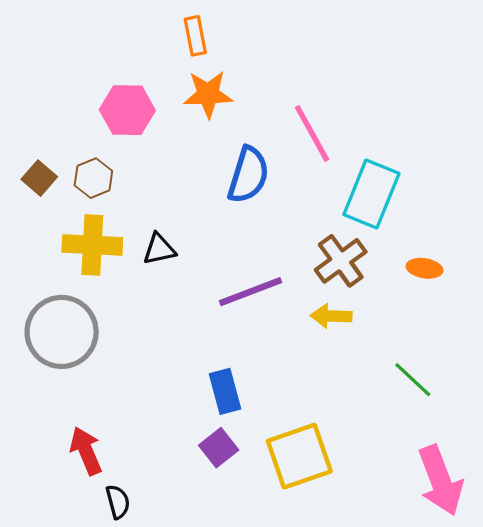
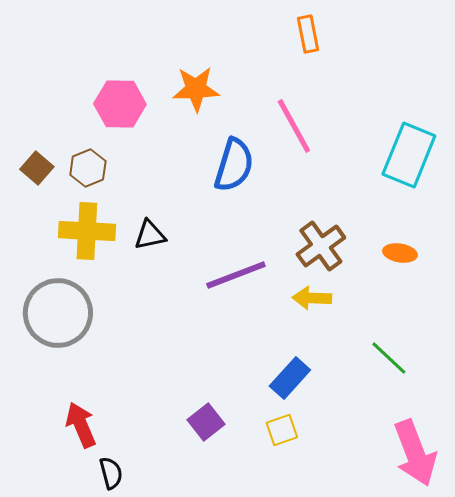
orange rectangle: (195, 36) -> (308, 34), moved
cyan rectangle: (371, 194) -> (409, 155), moved
blue rectangle: (225, 391) -> (290, 378), moved, turned 57
yellow square: (299, 456) -> (282, 430), size x0.5

